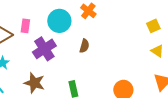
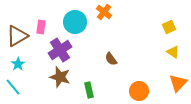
brown semicircle: (84, 46) -> (111, 59), moved, turned 128
brown star: (34, 83) -> (60, 77), moved

